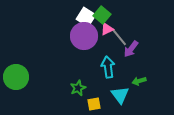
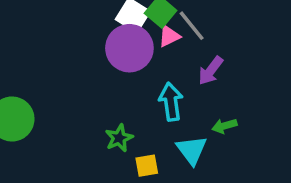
gray line: (119, 37) -> (192, 26), moved

